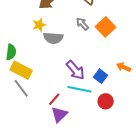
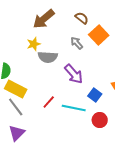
orange square: (106, 27) -> (99, 35), moved
purple arrow: (75, 70) -> (74, 74), moved
red line: (54, 99) -> (49, 102), moved
purple triangle: (59, 114) -> (17, 133), moved

